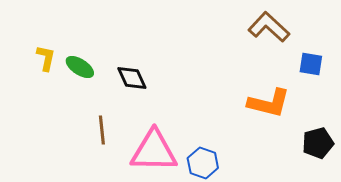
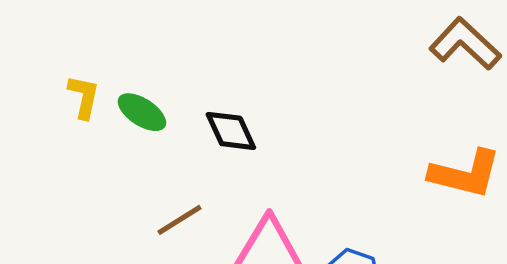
brown line: (102, 130) -> (180, 220), turned 64

